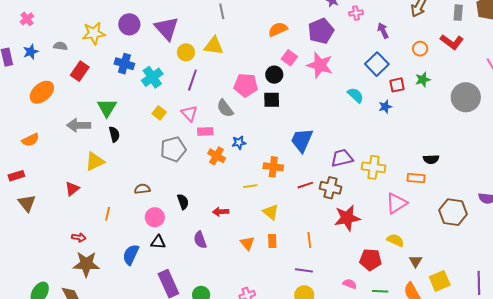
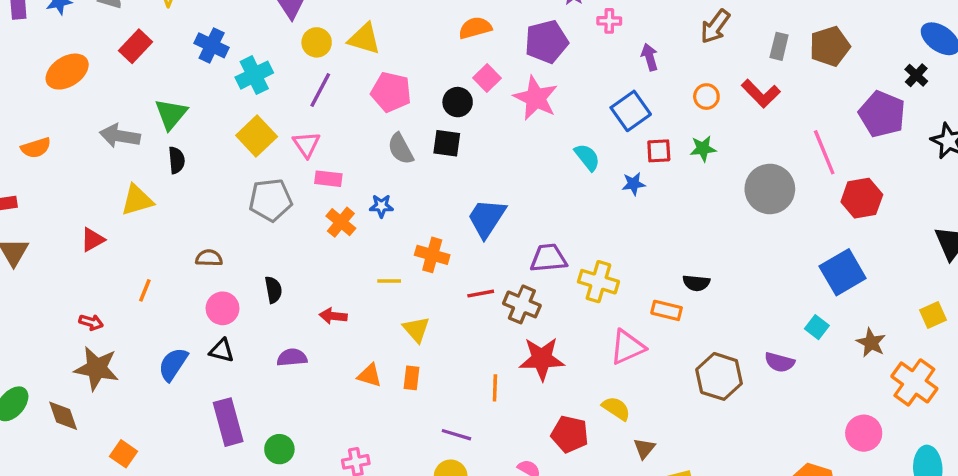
pink pentagon: (246, 85) -> (391, 92), moved
gray semicircle: (225, 108) -> (401, 149), moved
yellow square: (159, 113) -> (257, 136), size x1.6
purple semicircle: (200, 240) -> (292, 357), turned 96
orange line: (309, 240) -> (495, 388), moved
orange triangle: (247, 243) -> (370, 375), turned -42

